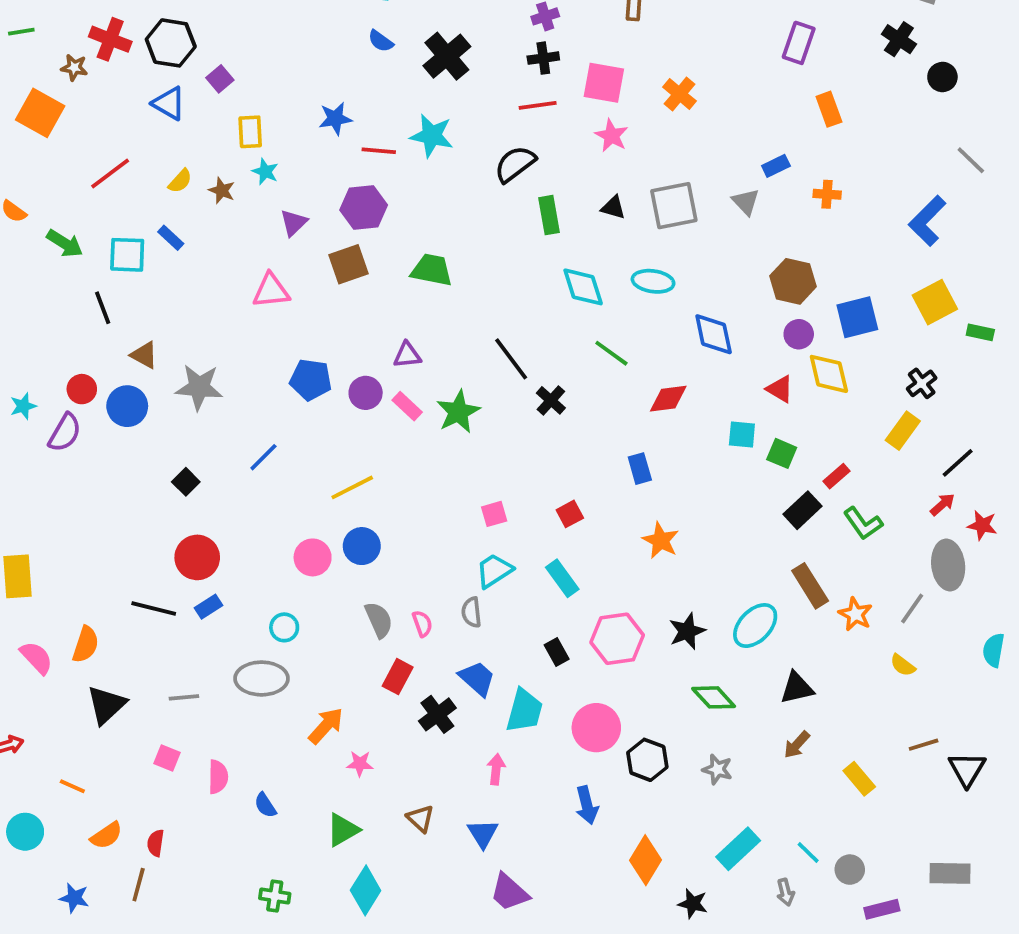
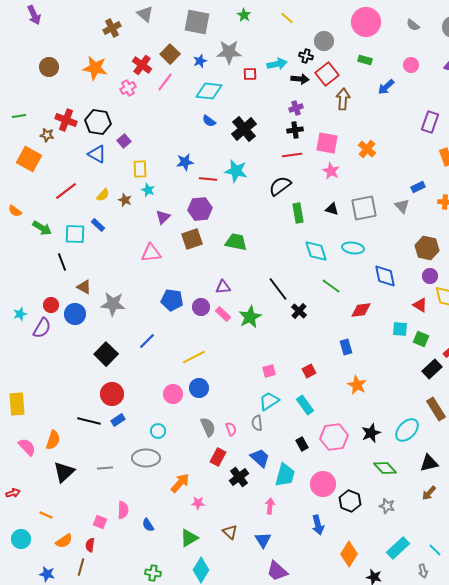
black square: (186, 482) -> (106, 354), size x1.6
pink square: (167, 758) -> (100, 522), moved

